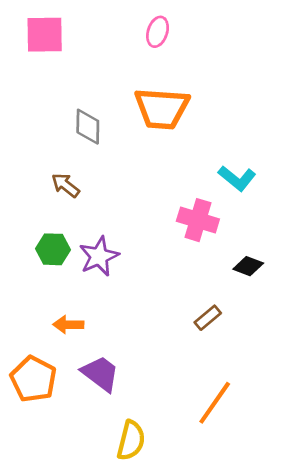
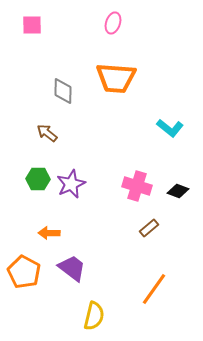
pink square: (45, 35) -> (32, 25), size x0.7
pink cross: (198, 220) -> (137, 186), moved

